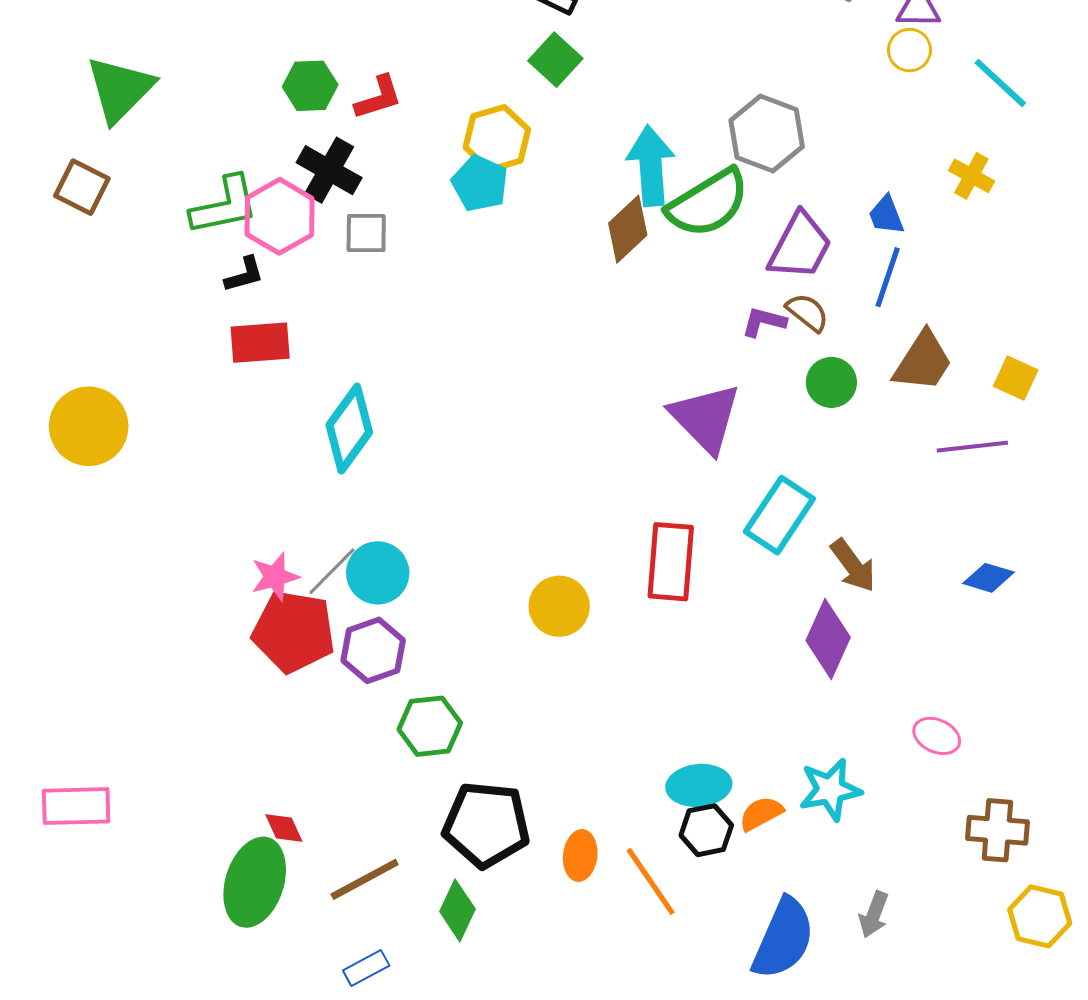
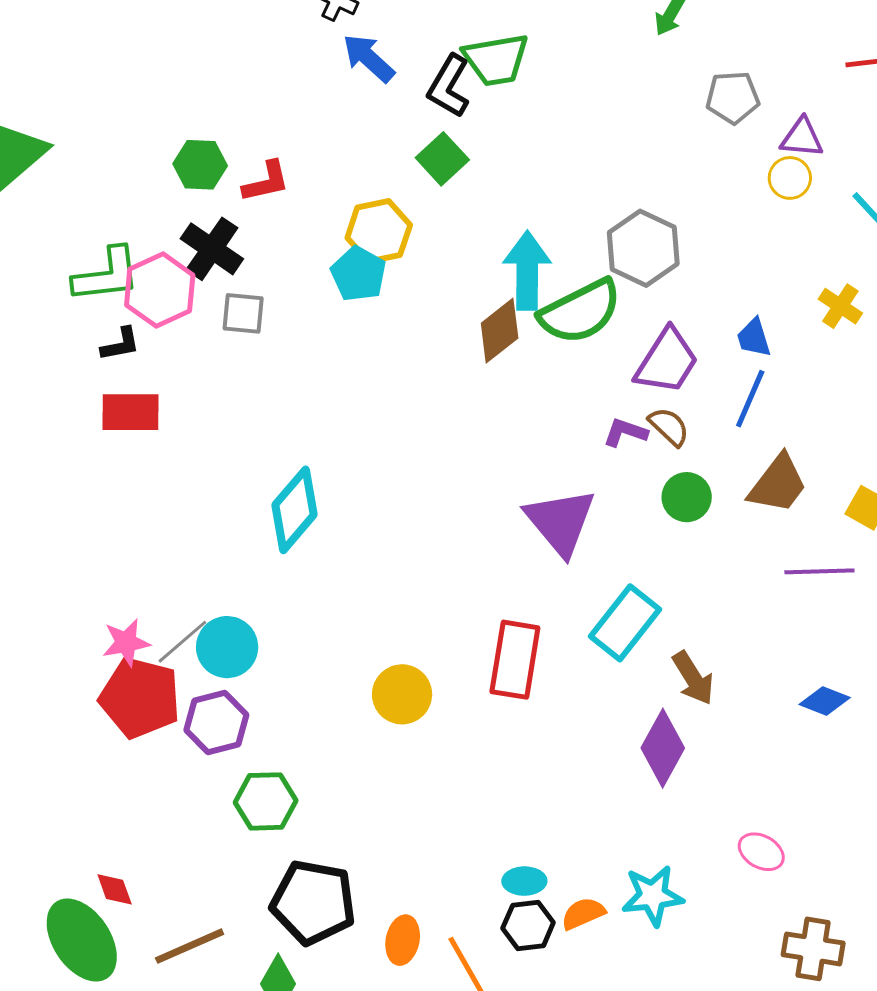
cyan diamond: (349, 429) -> (295, 510), moved
cyan ellipse: (699, 785) -> (524, 881), size x0.7
green ellipse: (255, 882) -> (82, 940), turned -56

